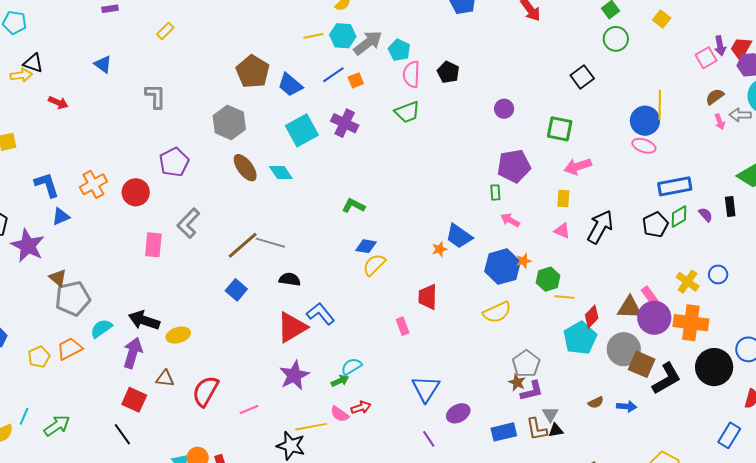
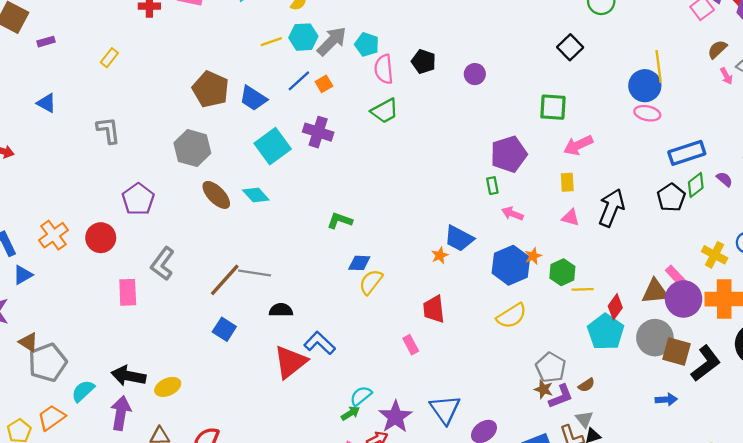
purple circle: (504, 109) -> (475, 74), moved
purple star: (294, 375) -> (395, 417), moved
brown semicircle: (596, 402) -> (586, 385), moved

